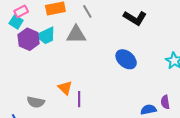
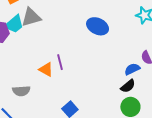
gray triangle: (76, 35) -> (31, 17), moved
purple line: (79, 99) -> (60, 62), moved

